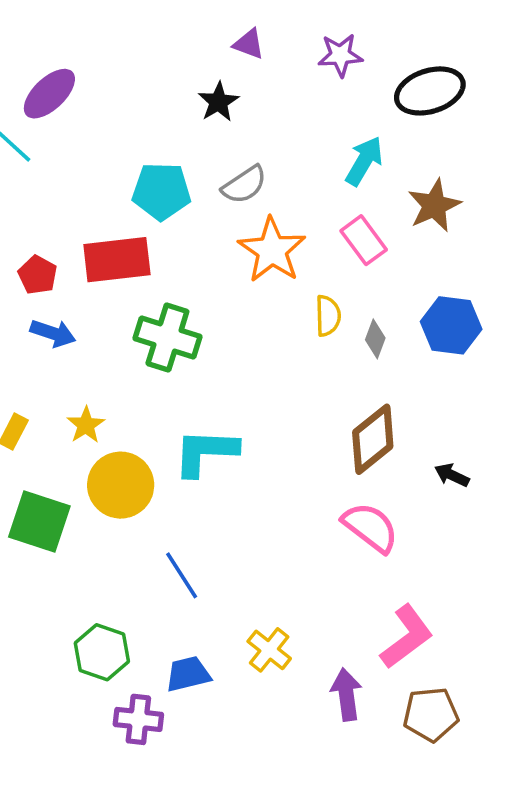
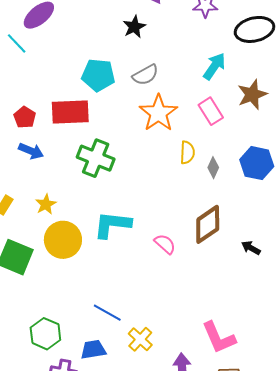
pink semicircle: (370, 527) -> (165, 244), moved, size x0.7
blue line: (182, 575) -> (107, 313), moved, turned -32
pink L-shape: (407, 637) -> (219, 338), turned 99

